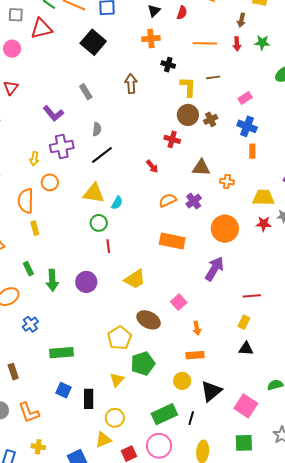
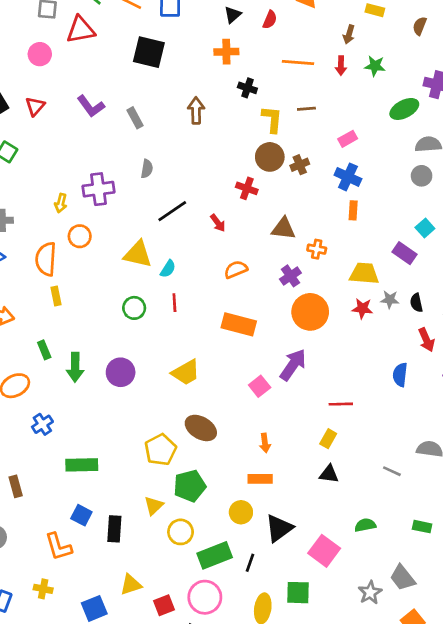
black square: (93, 42) -> (149, 52), turned -30
purple L-shape: (53, 113) -> (91, 106), moved
black line: (102, 155) -> (172, 211), moved
purple cross: (194, 201) -> (290, 276), moved
green circle: (99, 223) -> (134, 308), moved
red line: (108, 246) -> (174, 303), moved
pink square: (179, 302) -> (260, 386), moved
orange L-shape: (29, 413) -> (58, 547), moved
yellow circle: (115, 418) -> (181, 532), moved
green square: (244, 443) -> (298, 593), moved

